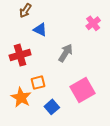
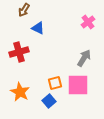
gray arrow: (66, 53) -> (84, 58), moved
orange square: (38, 83) -> (55, 83), moved
pink square: (83, 90) -> (78, 85), turned 30

